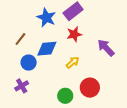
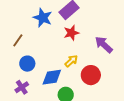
blue diamond: (47, 49) -> (52, 77), moved
red circle: (90, 88) -> (91, 75), moved

